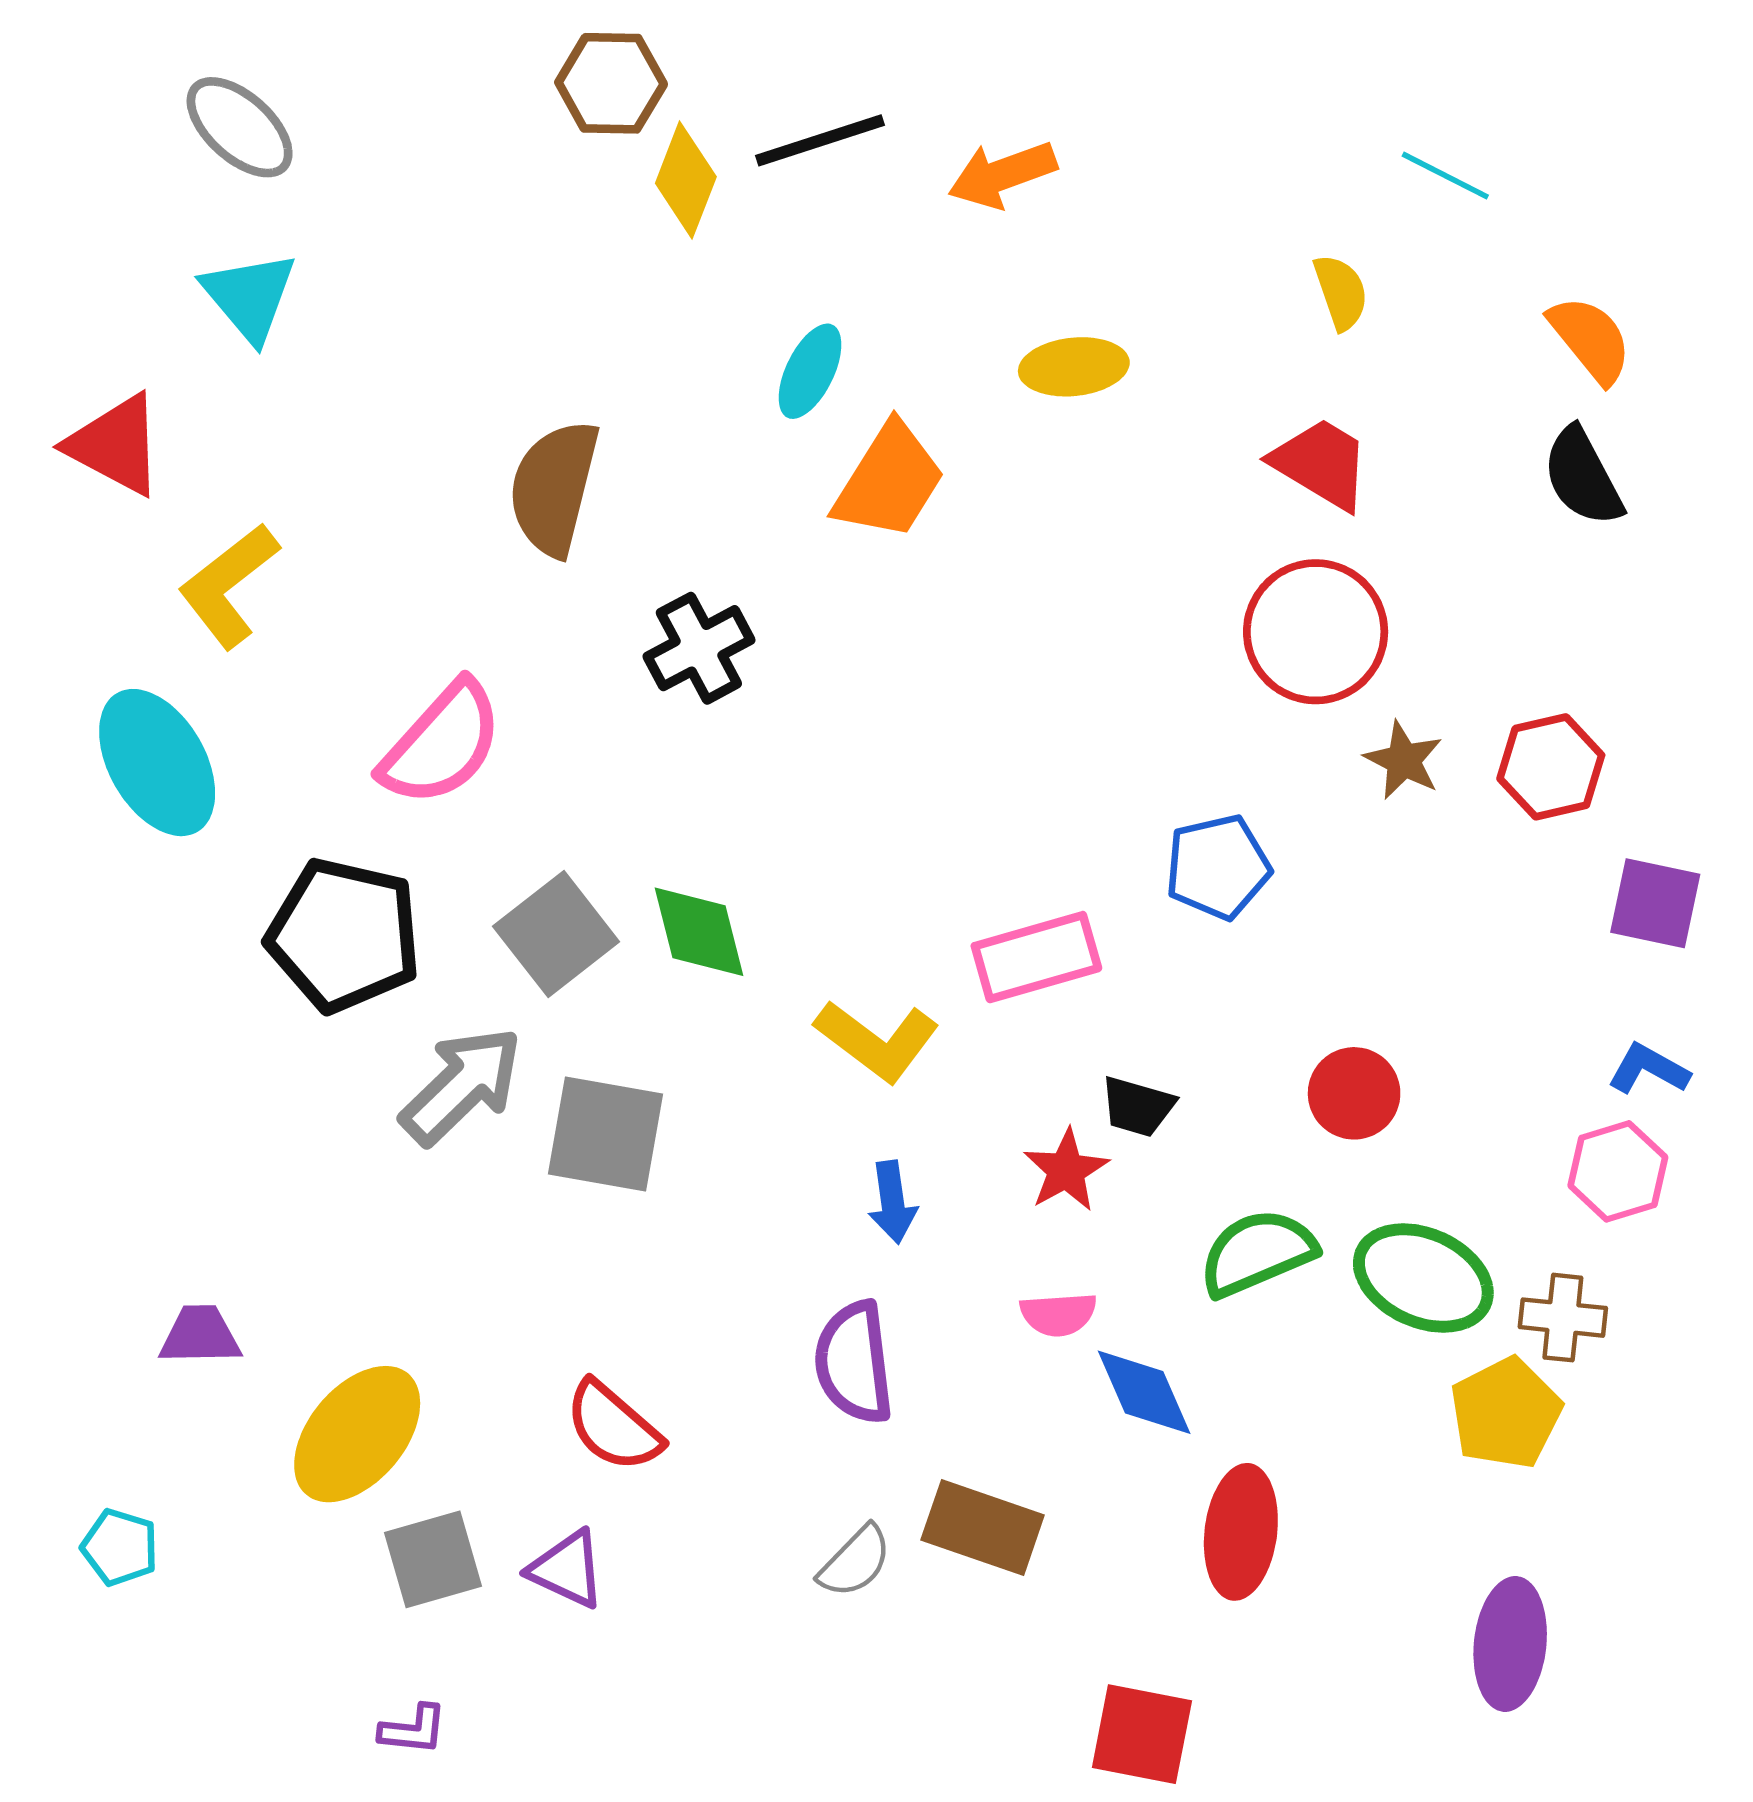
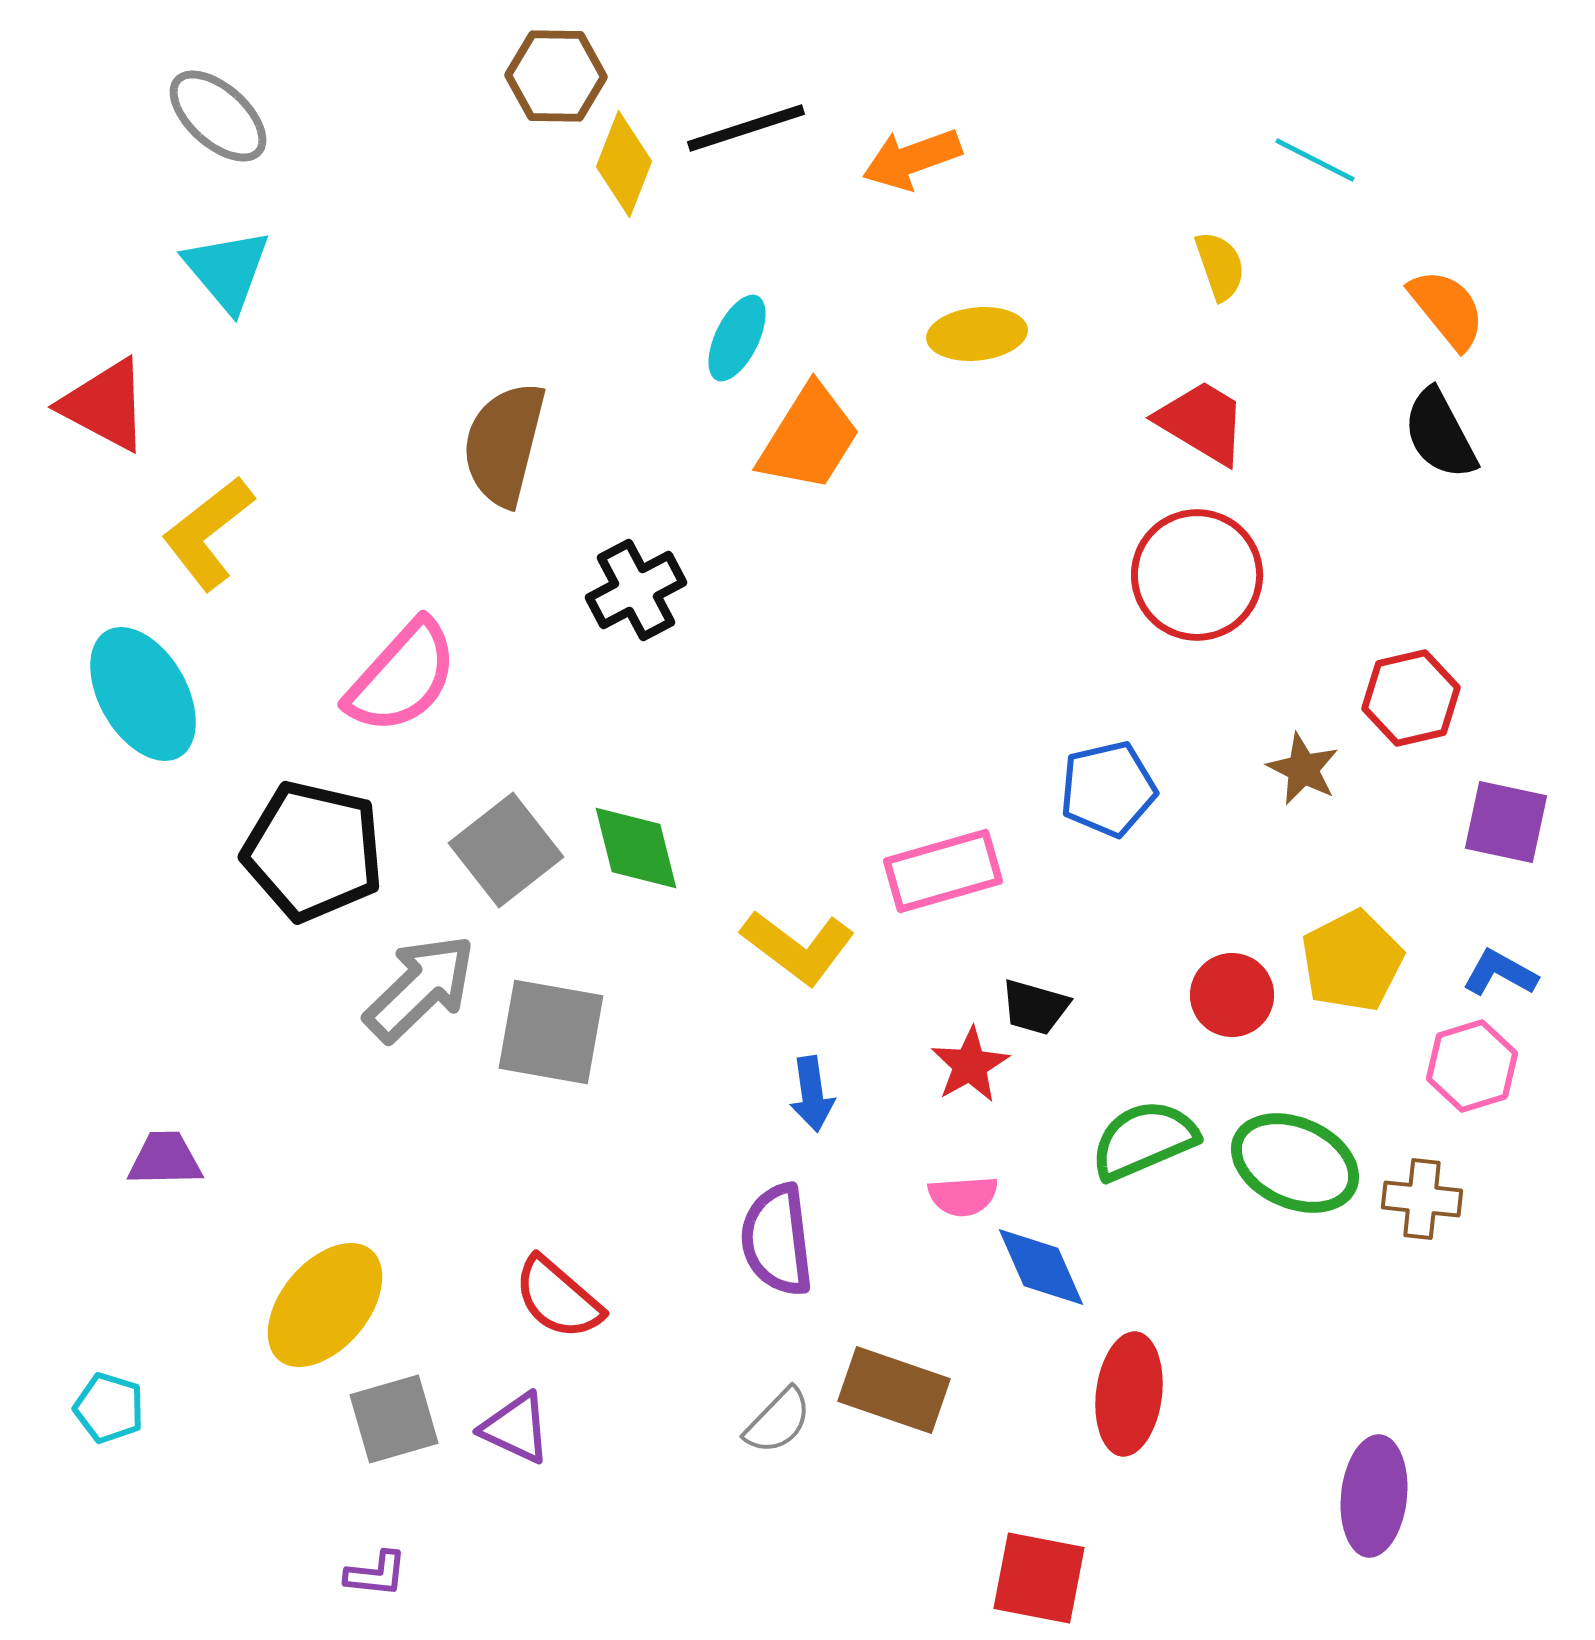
brown star: (1404, 760) -> (1303, 769), moved
purple trapezoid: (200, 1335) -> (165, 1159), moved
yellow pentagon: (1506, 1413) -> (1352, 961), moved

